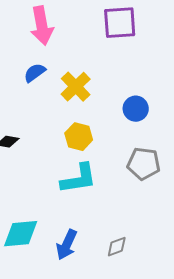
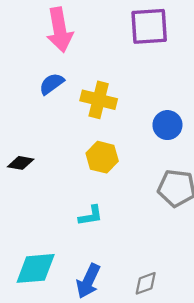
yellow cross: (76, 87) -> (99, 100), turned -32
cyan L-shape: (79, 179) -> (91, 216), moved, size x0.6

